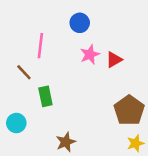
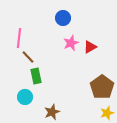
pink line: (40, 46) -> (19, 38), moved
brown line: (24, 72) -> (28, 57), moved
cyan circle: (16, 123) -> (25, 97), moved

